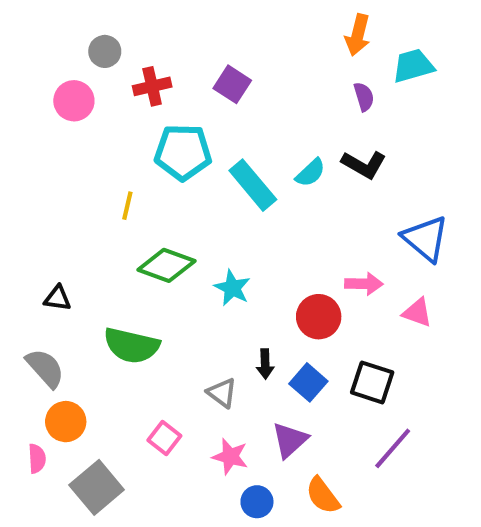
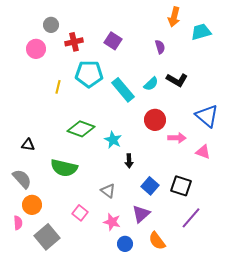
purple semicircle: (364, 97) -> (160, 47), moved
yellow line: (127, 206) -> (58, 87), moved
red circle: (319, 317) -> (155, 120), moved
black arrow: (265, 364) -> (129, 161), moved

